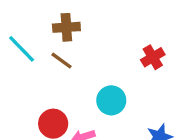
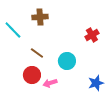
brown line: (61, 61) -> (37, 53), moved

